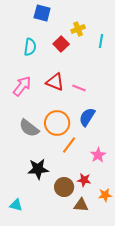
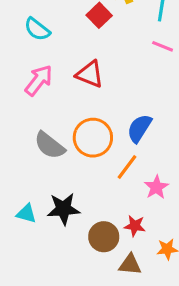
cyan semicircle: (30, 47) -> (37, 29), moved, turned 120
pink line: (79, 88) -> (163, 46), moved
orange line: (69, 145) -> (127, 167), moved
cyan triangle: (16, 205) -> (26, 213), moved

